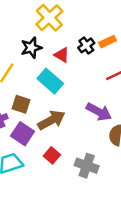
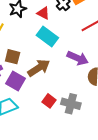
cyan rectangle: (50, 81) -> (47, 37), moved
red square: (52, 155) -> (49, 101), moved

